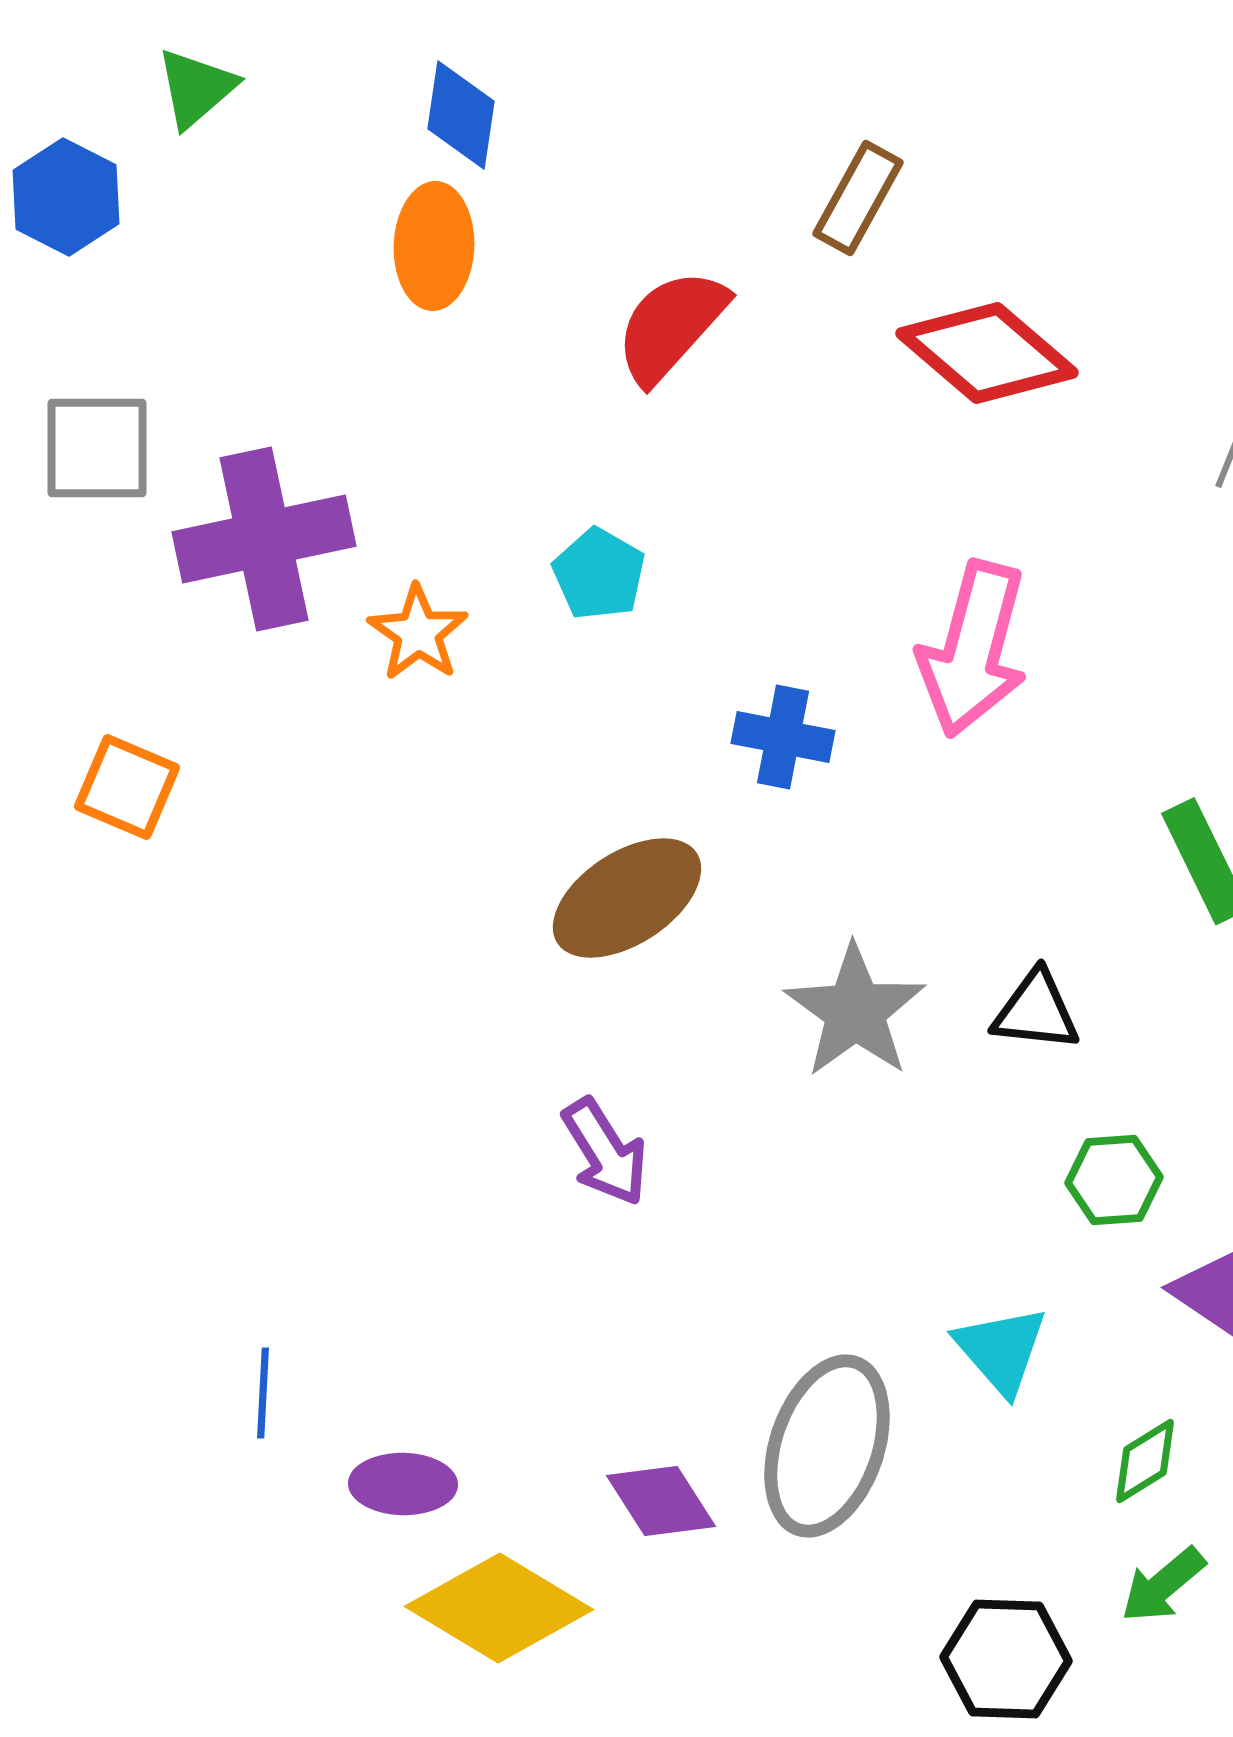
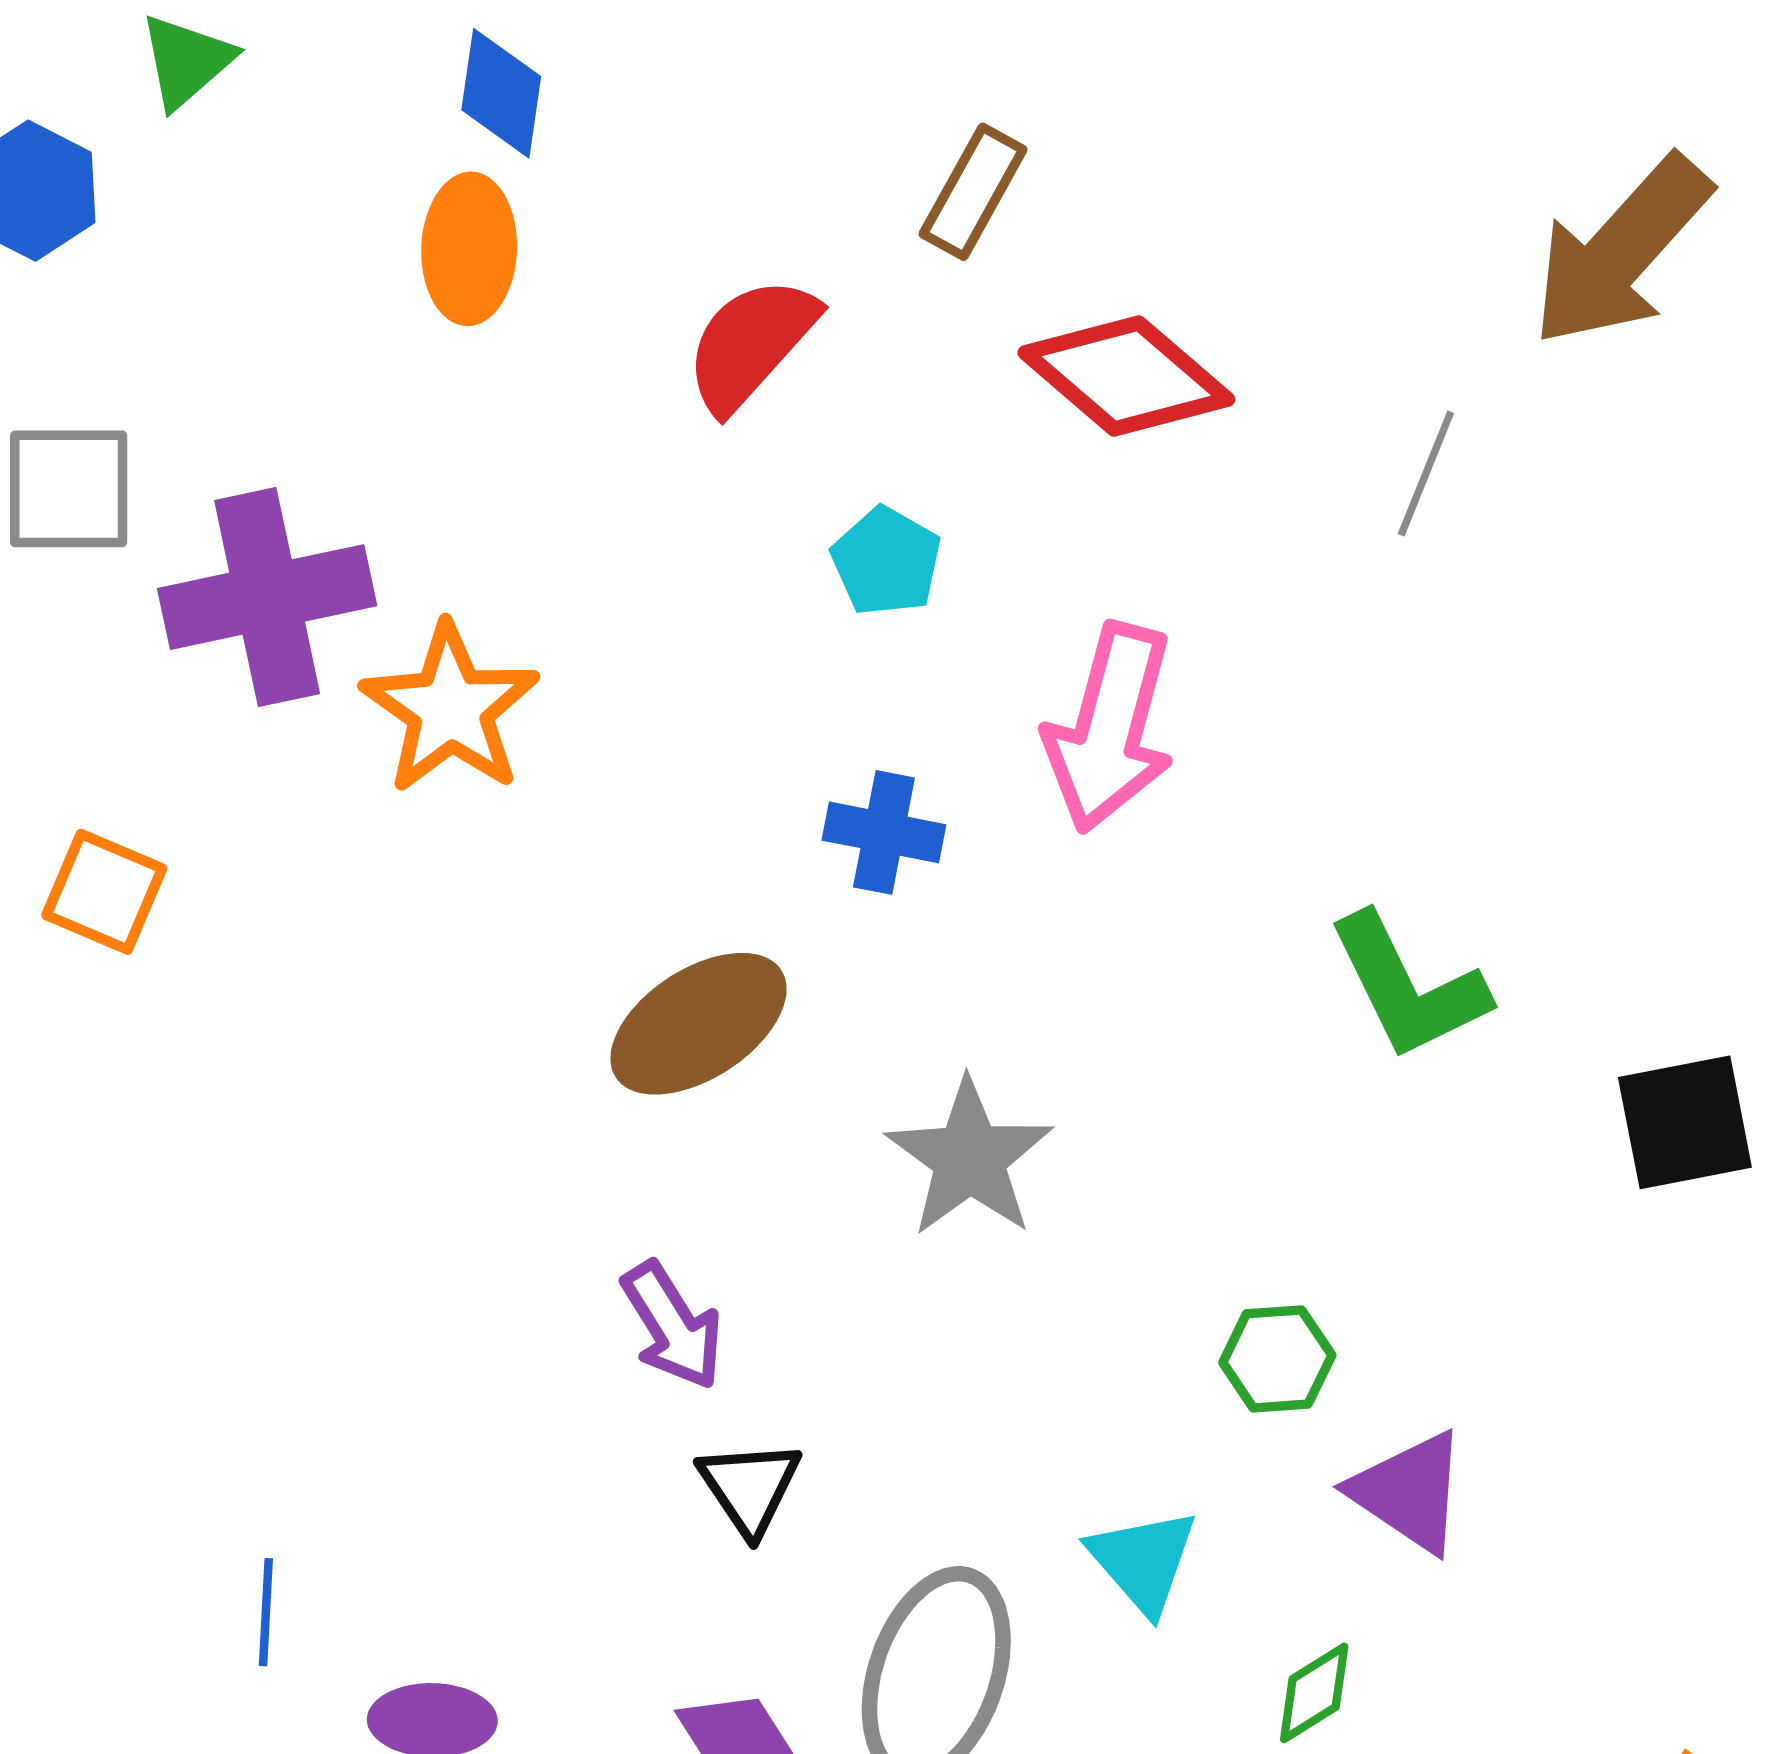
cyan pentagon: (599, 574) -> (886, 561), moved
orange star: (418, 633) -> (450, 709), size x1.5
black triangle: (1036, 1011) -> (750, 1487), moved, turned 50

